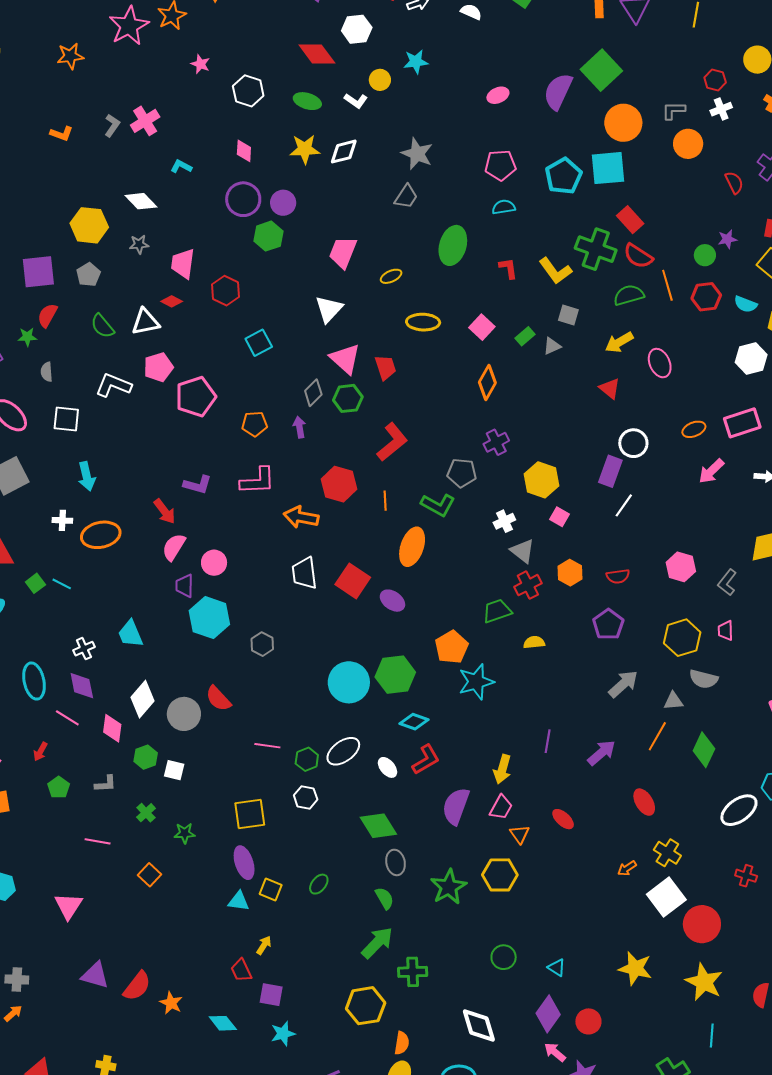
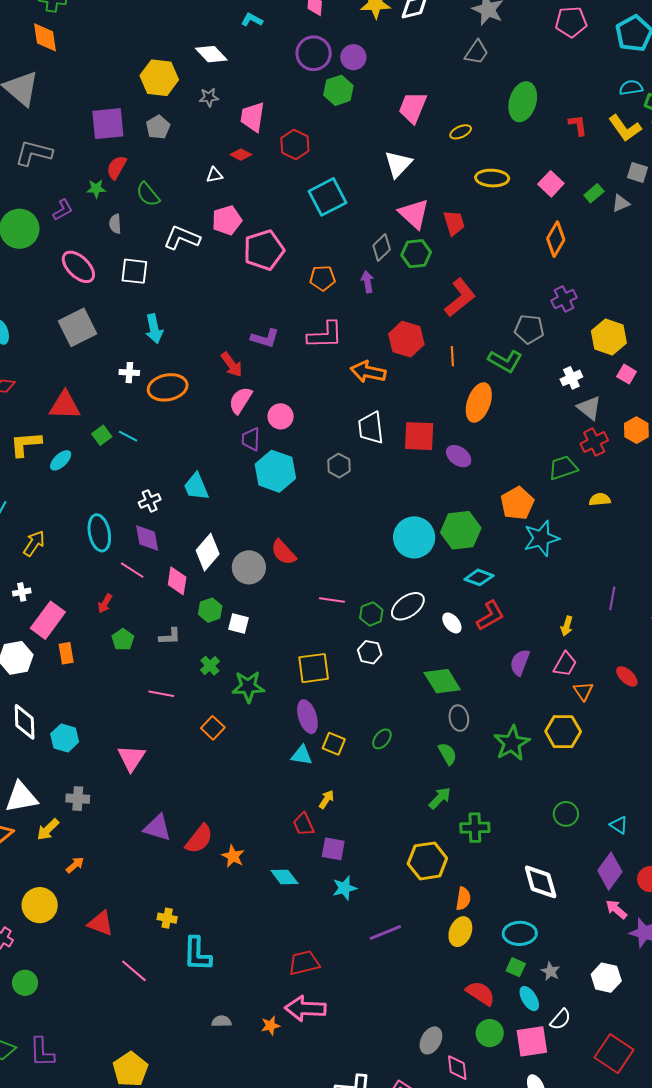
cyan semicircle: (504, 207) -> (631, 88), moved
white triangle: (145, 322) -> (214, 175), size x0.6
green semicircle: (102, 326) -> (148, 194), moved
cyan square: (259, 343) -> (327, 197), size x1.4
red square: (353, 581) -> (419, 436), turned -32
gray hexagon: (262, 644) -> (339, 466), moved
yellow arrow: (502, 769) -> (567, 626), size x0.7
purple semicircle: (456, 806) -> (520, 662), size x0.7
green star: (185, 833) -> (248, 687), size x1.5
green arrow: (377, 943) -> (440, 798), size x0.7
gray cross: (17, 980) -> (78, 799), moved

